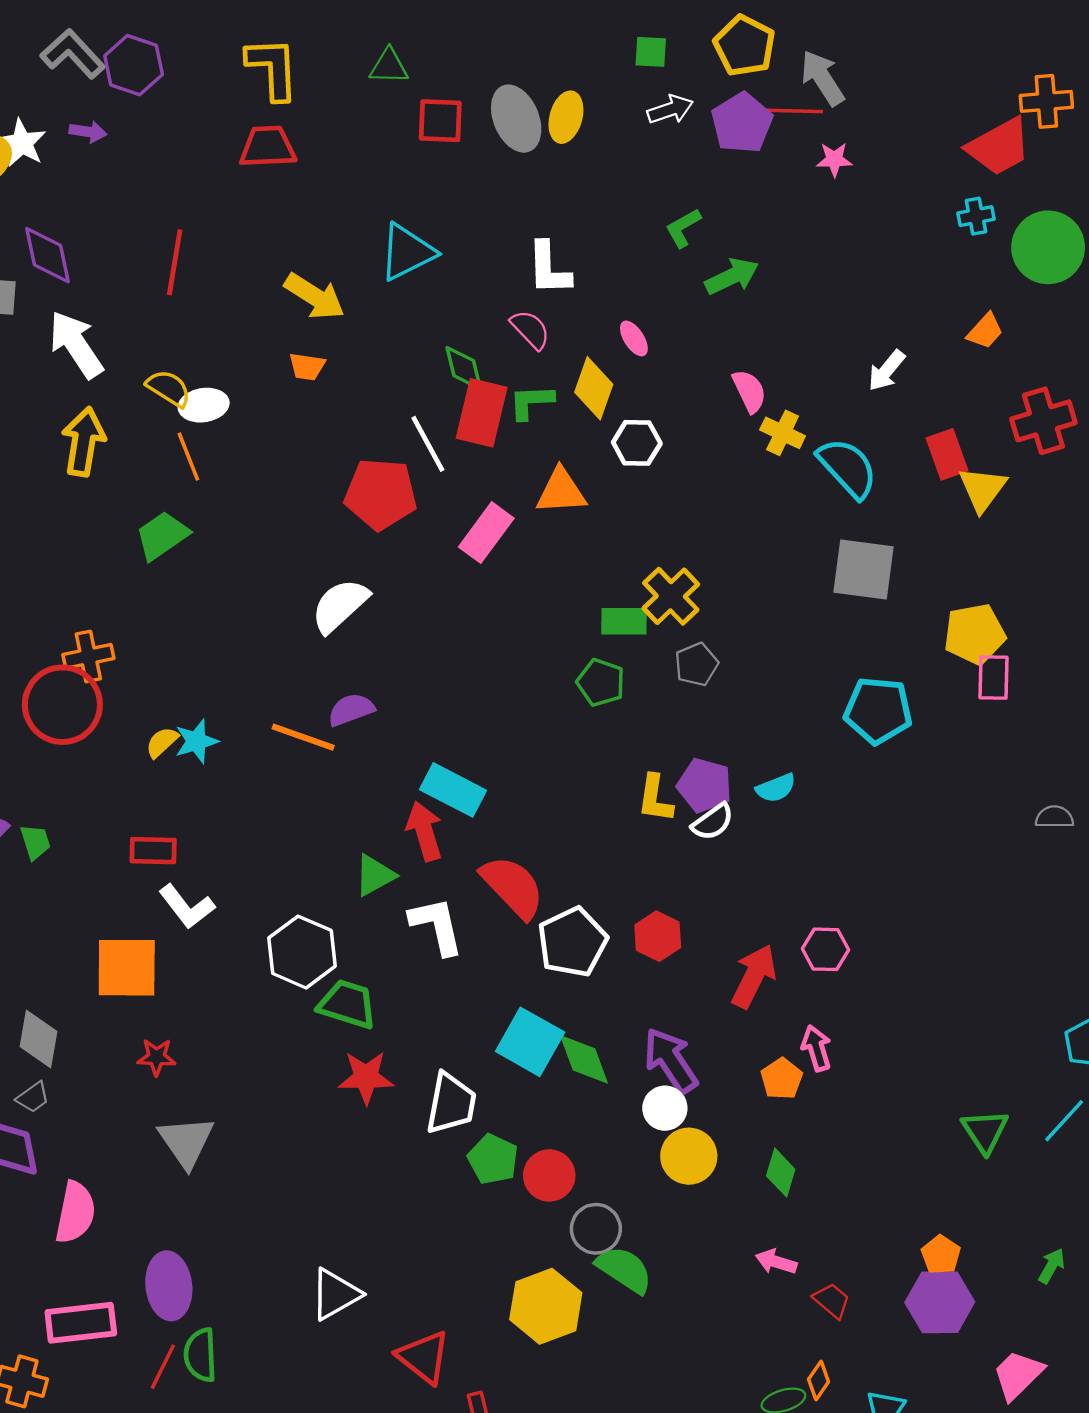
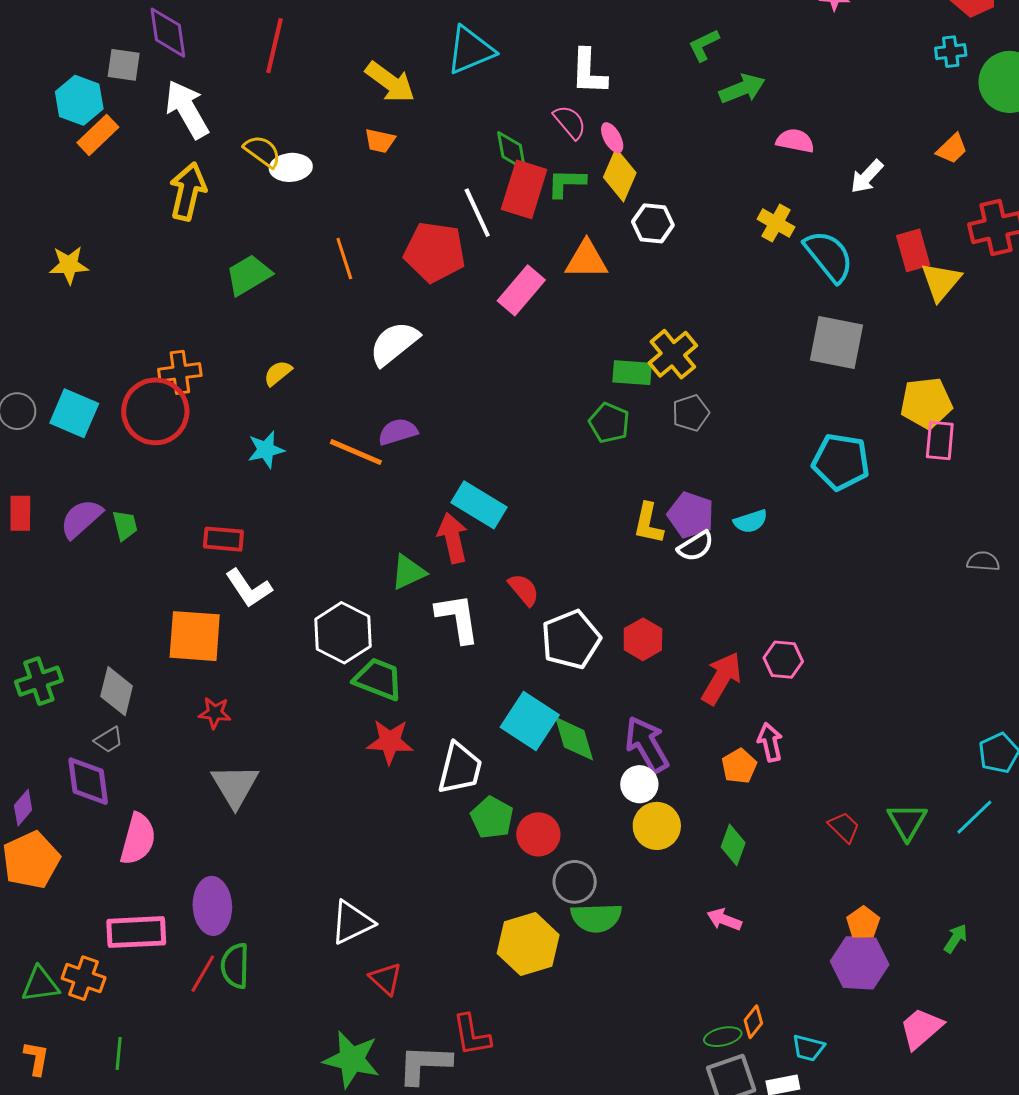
pink ellipse: (634, 338) -> (612, 138), moved
pink semicircle: (749, 391) -> (795, 141), moved, turned -57
orange line: (188, 457) -> (344, 259), moved
yellow semicircle: (162, 742) -> (278, 373), moved
red semicircle: (513, 887) -> (524, 590), size x0.6
green semicircle: (624, 1270) -> (596, 918), turned 141
red trapezoid: (832, 1301) -> (844, 827), moved
red triangle: (424, 1357) -> (386, 979), moved, size x0.7

